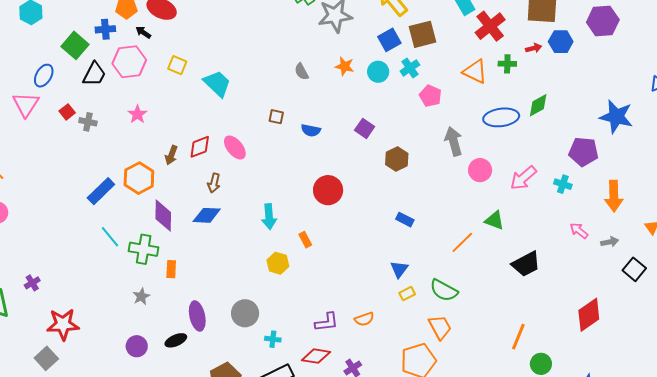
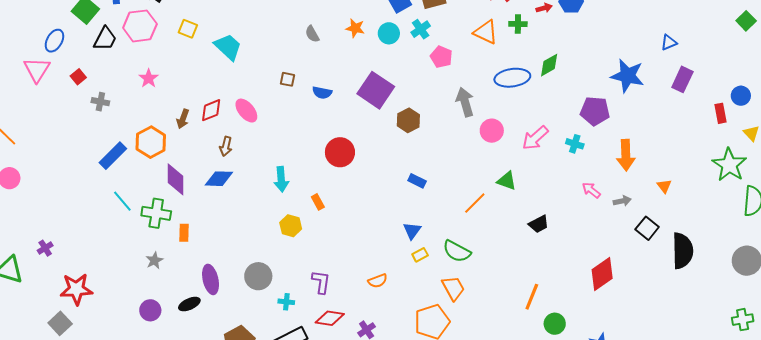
gray cross: (88, 122) -> (100, 102), moved
purple square: (365, 128) -> (376, 90), size x1.8
black trapezoid: (526, 264) -> (539, 224), size x0.7
purple L-shape: (327, 322) -> (321, 282), moved, turned -75

